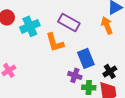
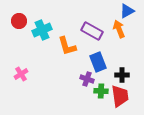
purple rectangle: (69, 22) -> (92, 31), moved
black cross: (110, 71) -> (122, 75), turned 32

